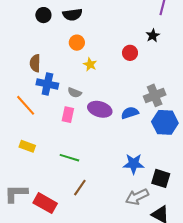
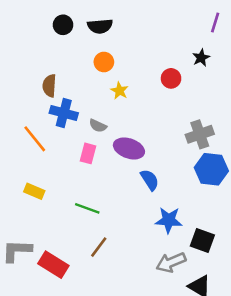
blue semicircle: (130, 113) -> (150, 180), moved, turned 72

